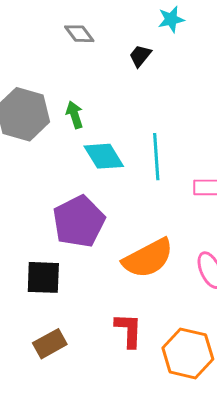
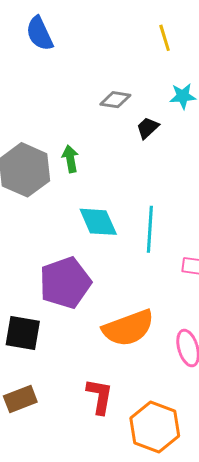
gray diamond: (79, 34) -> (115, 100), moved, turned -52
green arrow: (75, 115) -> (70, 159), moved

